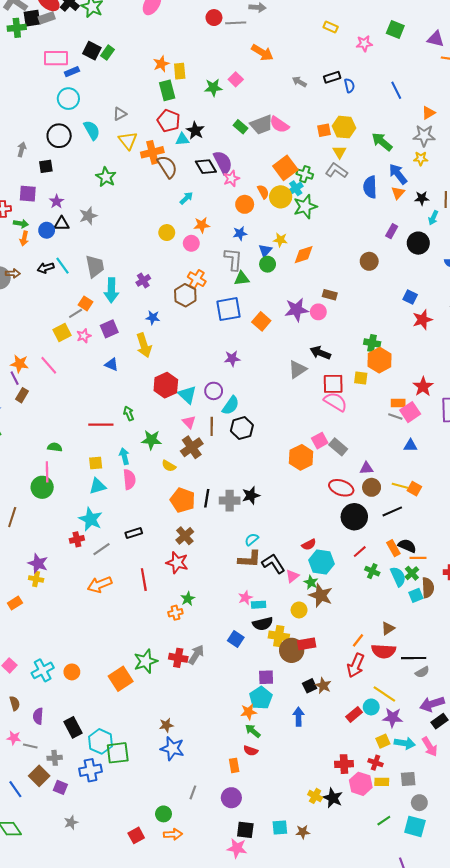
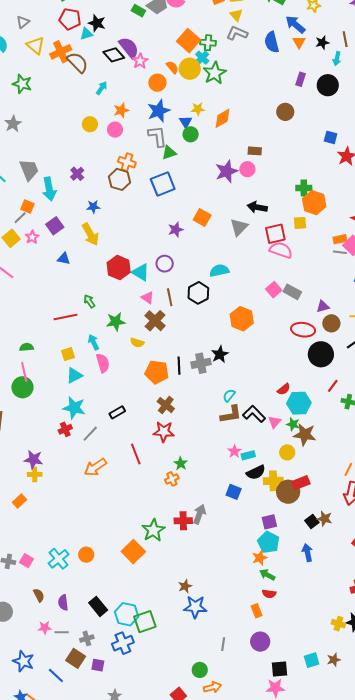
blue star: (240, 233) -> (159, 111), size x1.6
orange square: (261, 321) -> (202, 217), moved
cyan semicircle: (231, 405) -> (219, 271), moved, turned -126
orange hexagon: (301, 457) -> (242, 319), moved

